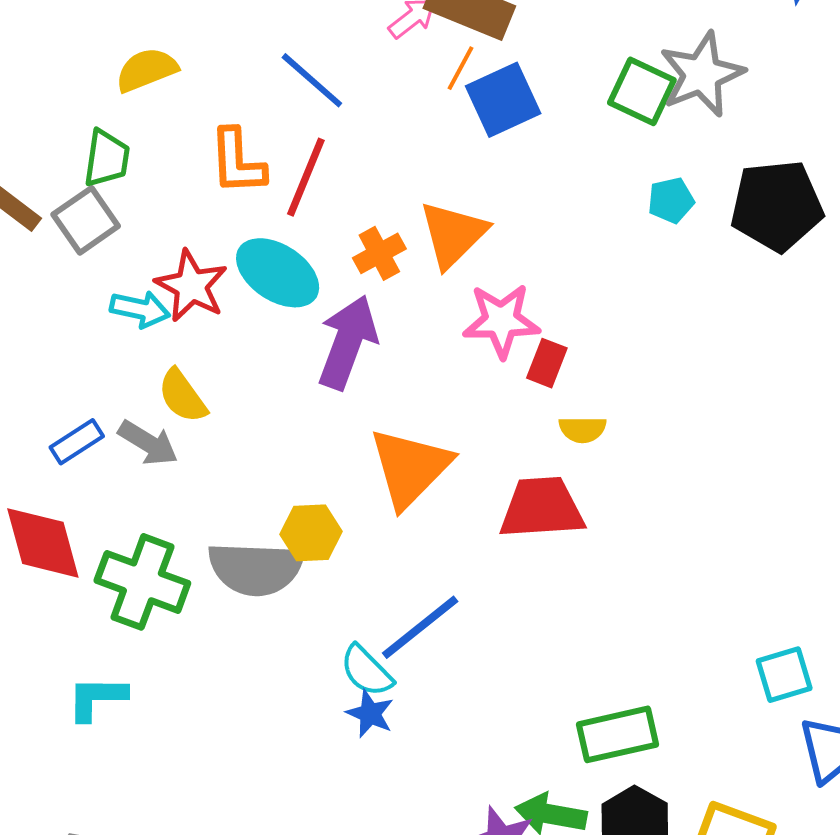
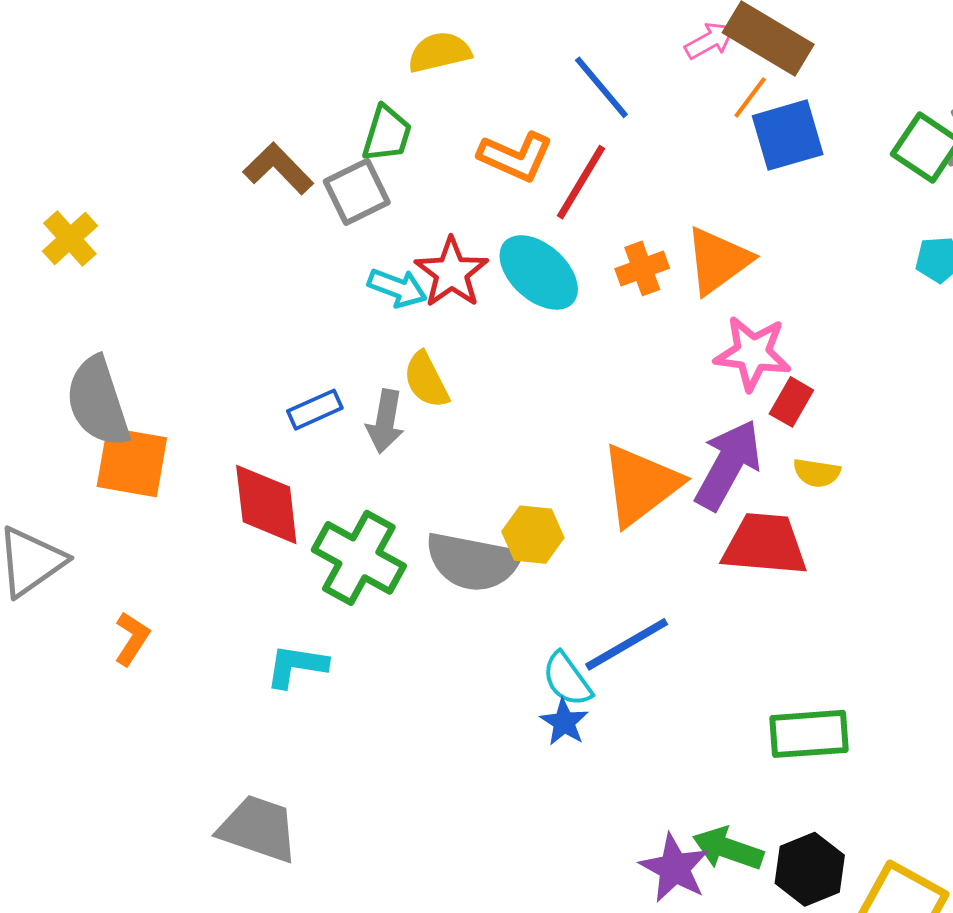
orange L-shape: (237, 162) -> (516, 157), turned -72
purple arrow: (348, 342) -> (728, 465), moved
gray arrow: (148, 443) -> (385, 421), turned 60
green rectangle: (618, 734) -> (809, 734), moved

